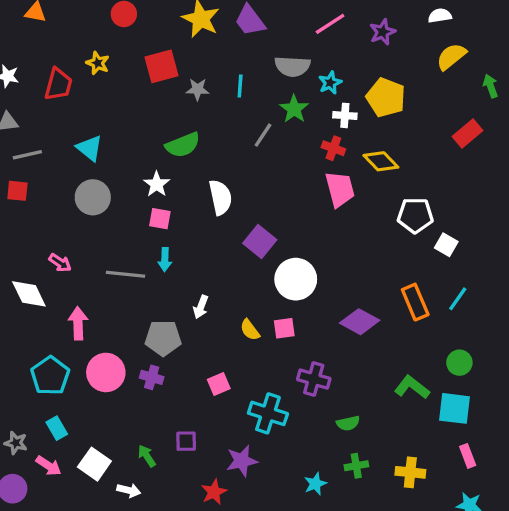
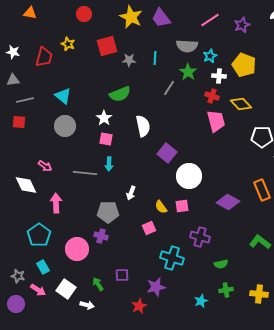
pink circle: (106, 372) -> (77, 249), moved
pink square: (219, 384) -> (149, 228), moved

